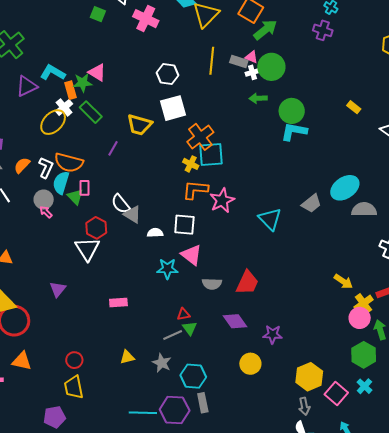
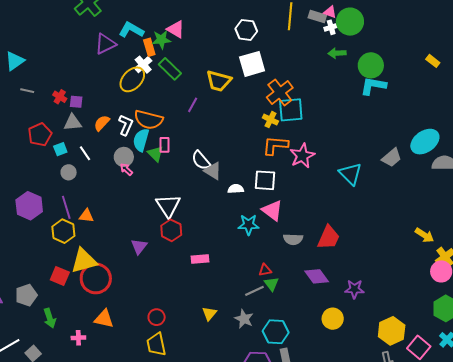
red hexagon: (96, 228) -> (171, 230), moved
yellow triangle: (127, 357) -> (209, 314), turned -35

